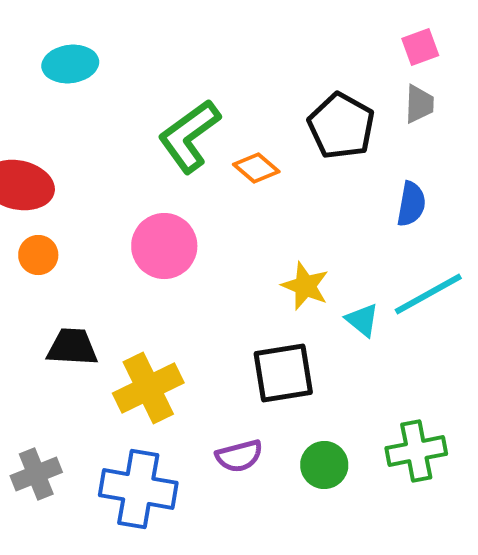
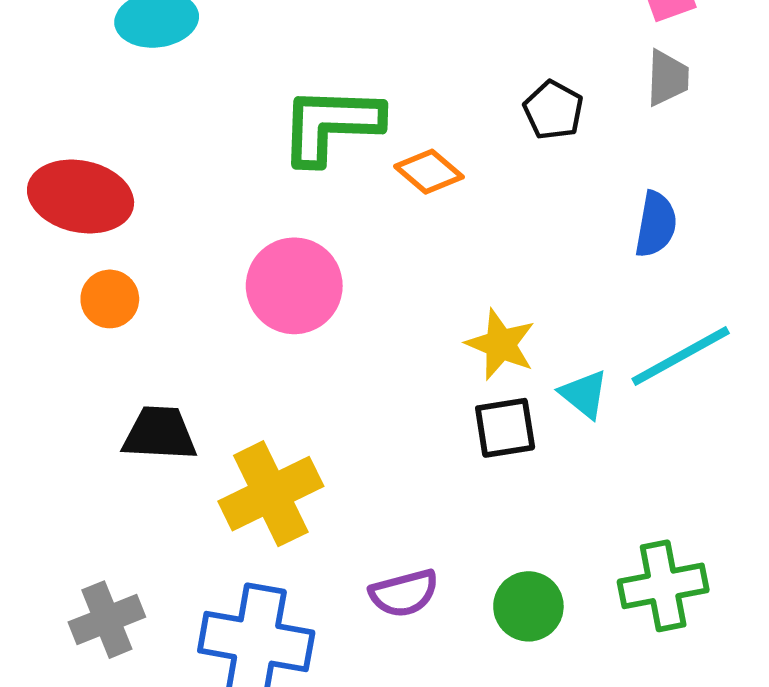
black pentagon: (341, 126) -> (553, 110), size x0.6
green L-shape: (189, 136) -> (331, 125), turned 38
black square: (283, 373) -> (505, 428), moved, size x0.7

